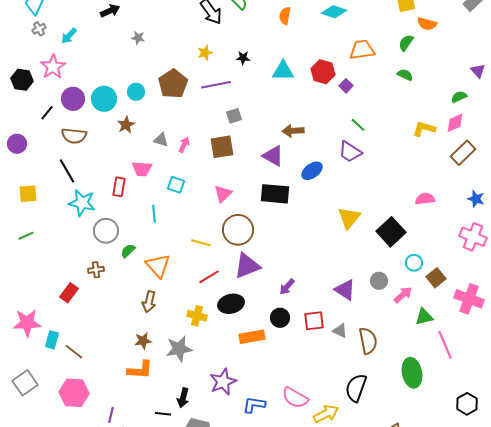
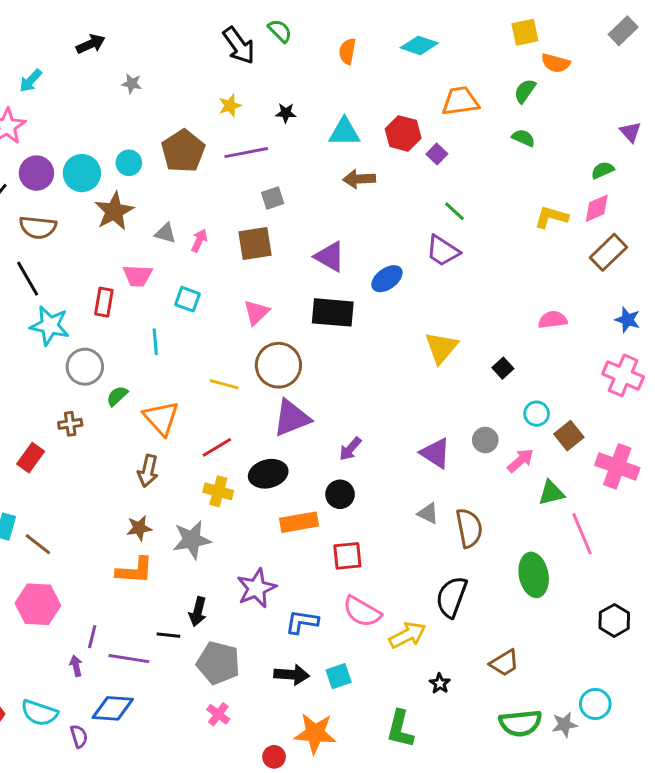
brown star: (126, 125) -> (114, 211), size x1.5
brown arrow: (293, 131) -> (359, 179), moved
black square: (391, 232) -> (503, 368), size x0.5
red line: (209, 277) -> (217, 447), moved
red square: (314, 321) -> (347, 556), moved

